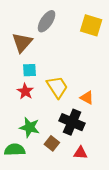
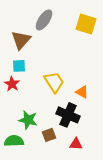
cyan square: (30, 70) -> (19, 66), moved
red star: (25, 91) -> (12, 84), moved
brown square: (52, 143) -> (49, 135), turned 32

